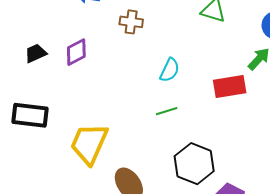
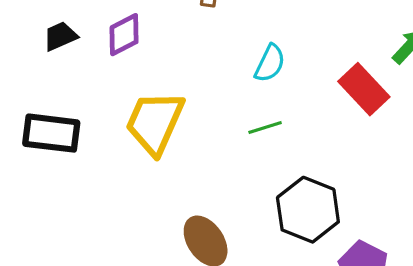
red rectangle: (230, 86) -> (364, 89), turned 56
yellow trapezoid: (89, 144) -> (155, 123), moved

